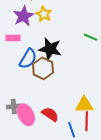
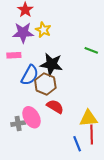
purple star: (23, 16) -> (23, 33), turned 30
red semicircle: (50, 114) -> (55, 107), moved
pink ellipse: (26, 115) -> (31, 117), moved

